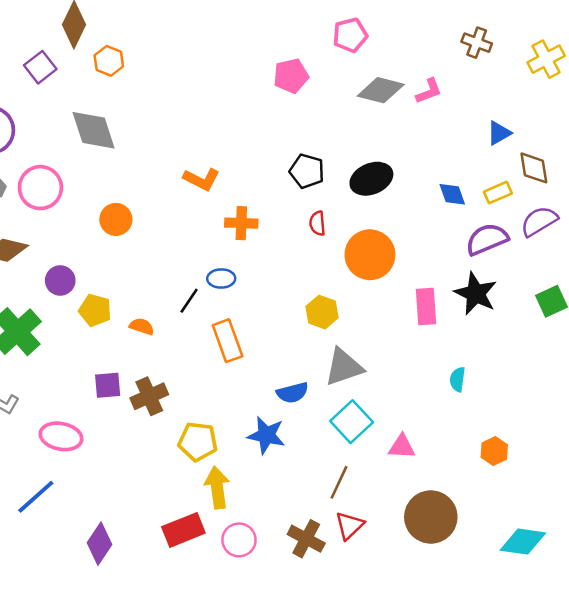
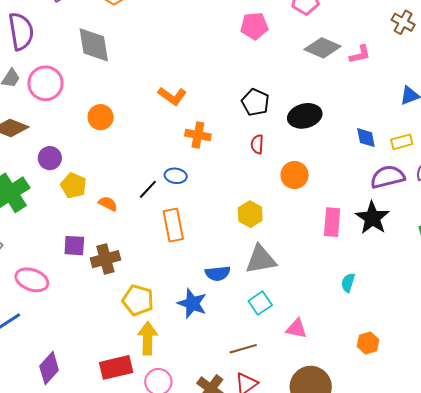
orange circle: (370, 255) -> (295, 175), size x0.7
cyan square: (352, 422) -> (260, 303), size x0.7
brown line: (339, 482) -> (243, 349), turned 40

